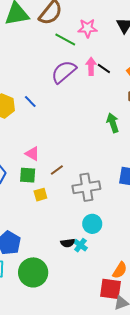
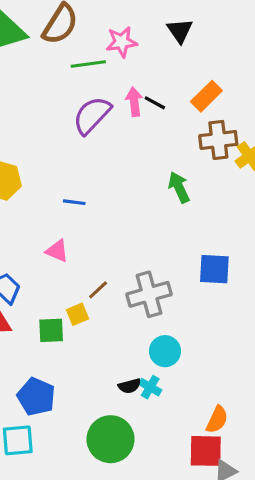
green line: (65, 40) -> (88, 64), turned -30
blue line: (30, 101) -> (74, 202), moved, turned -32
brown line: (57, 170) -> (98, 290), moved
green square: (28, 175) -> (51, 330), moved
green circle: (33, 272) -> (111, 439), moved

